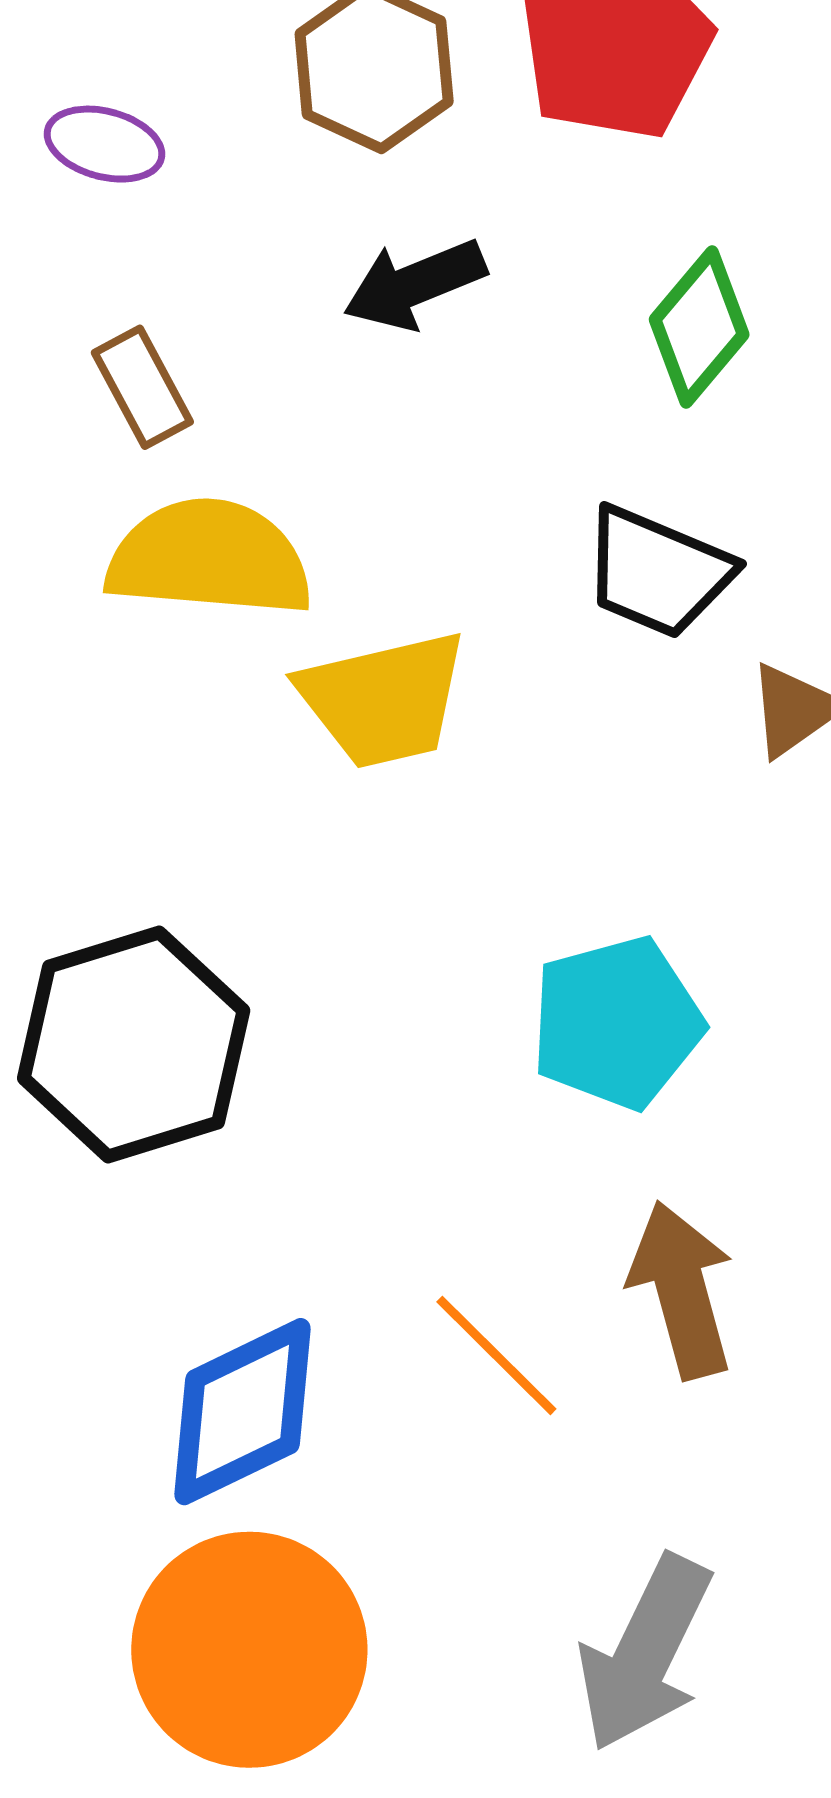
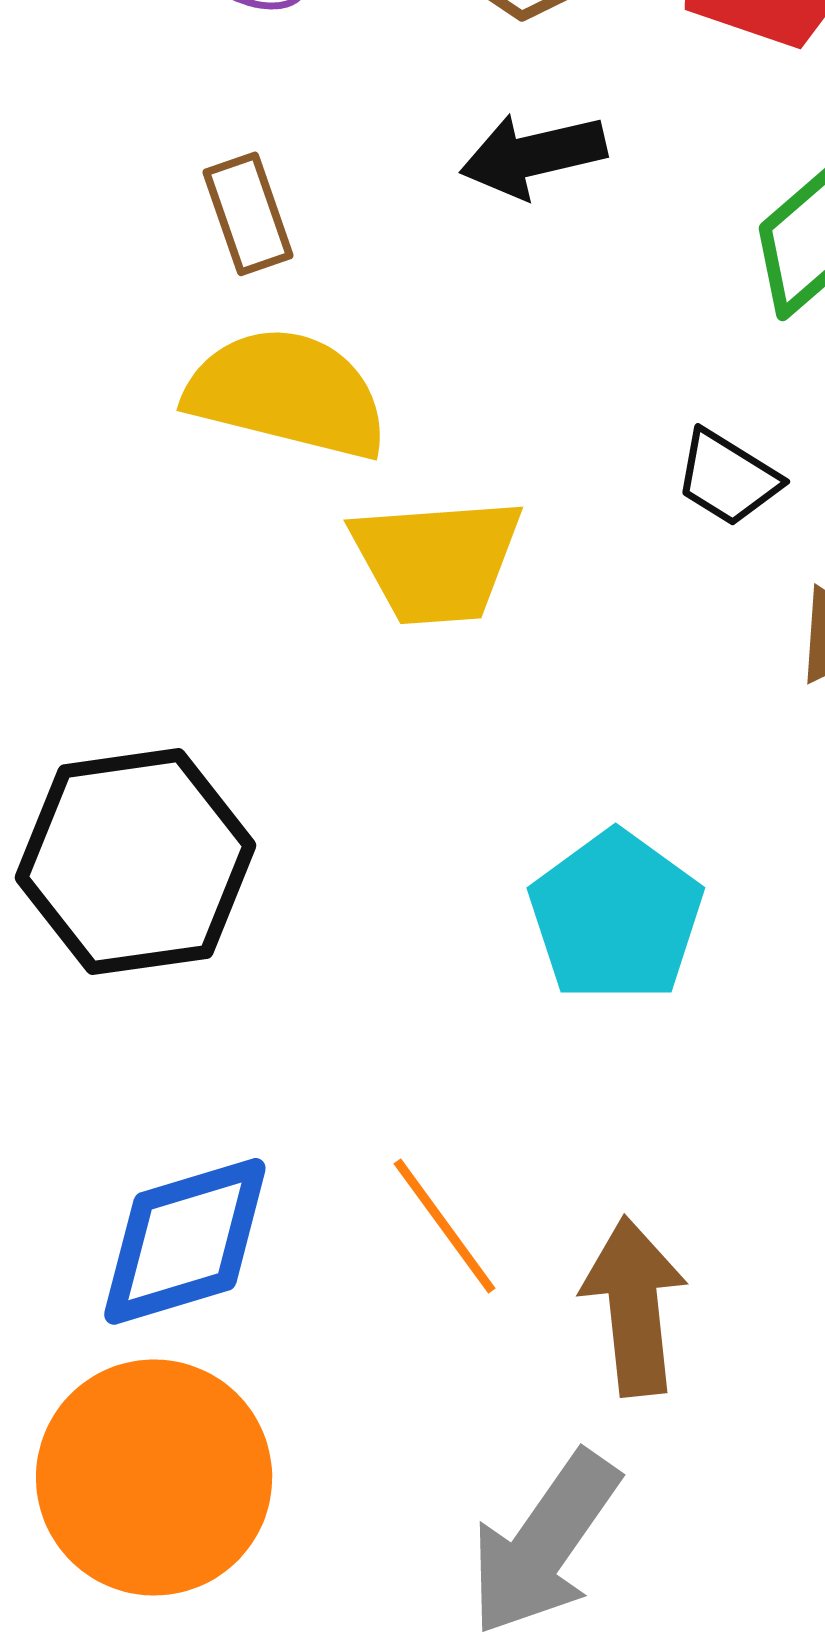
black trapezoid: (658, 572) -> (728, 478), size x0.7
cyan pentagon: (617, 1023) -> (616, 916), turned -30
brown arrow: (682, 1290) -> (634, 1306), moved

